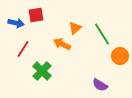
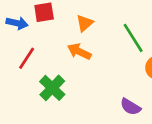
orange triangle: (75, 28) -> (85, 23), moved

